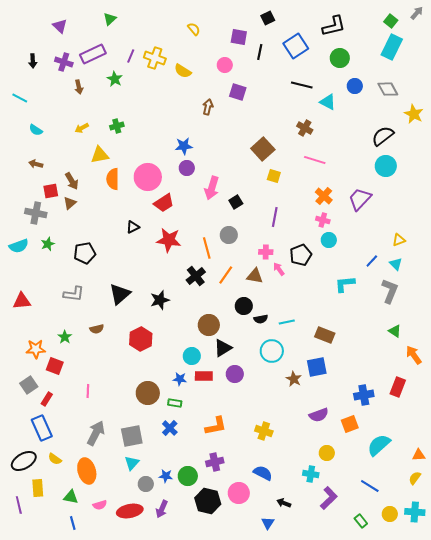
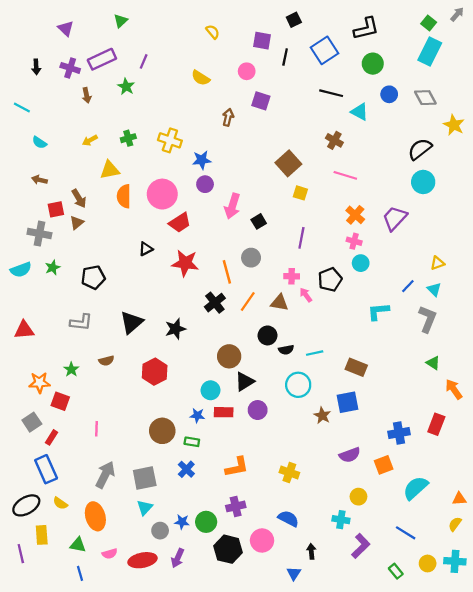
yellow cross: (155, 58) -> (170, 140), moved
black arrow: (284, 503) -> (311, 551), turned 64

